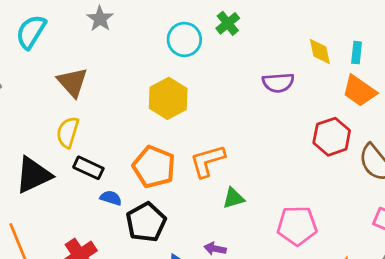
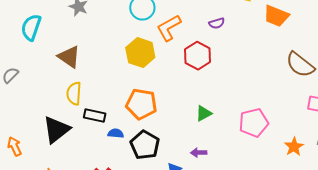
purple semicircle: (278, 83) -> (217, 23), size x0.7
red hexagon: (332, 137) -> (198, 56), moved
orange L-shape: (207, 161) -> (169, 28), moved

